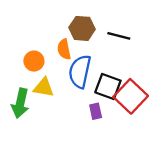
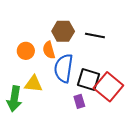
orange circle: (34, 61) -> (26, 51), moved

